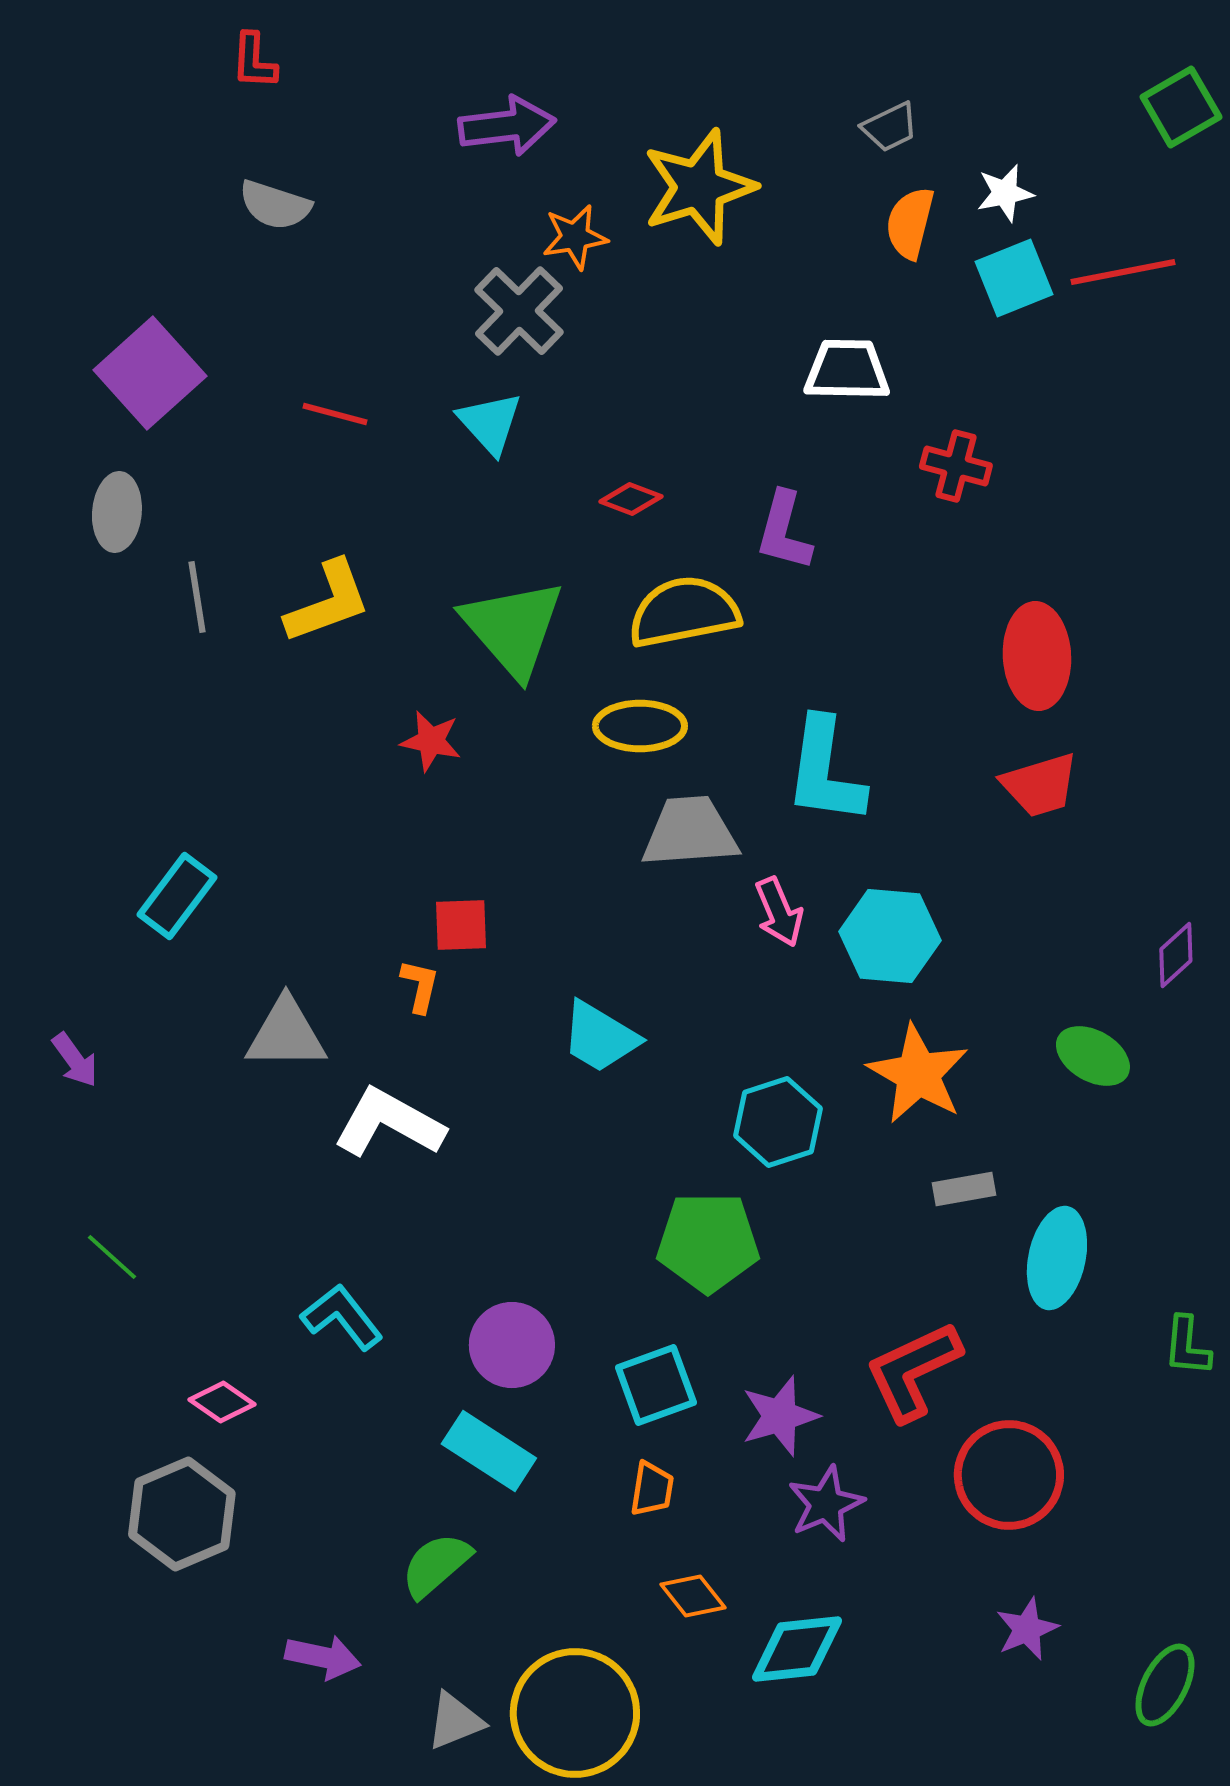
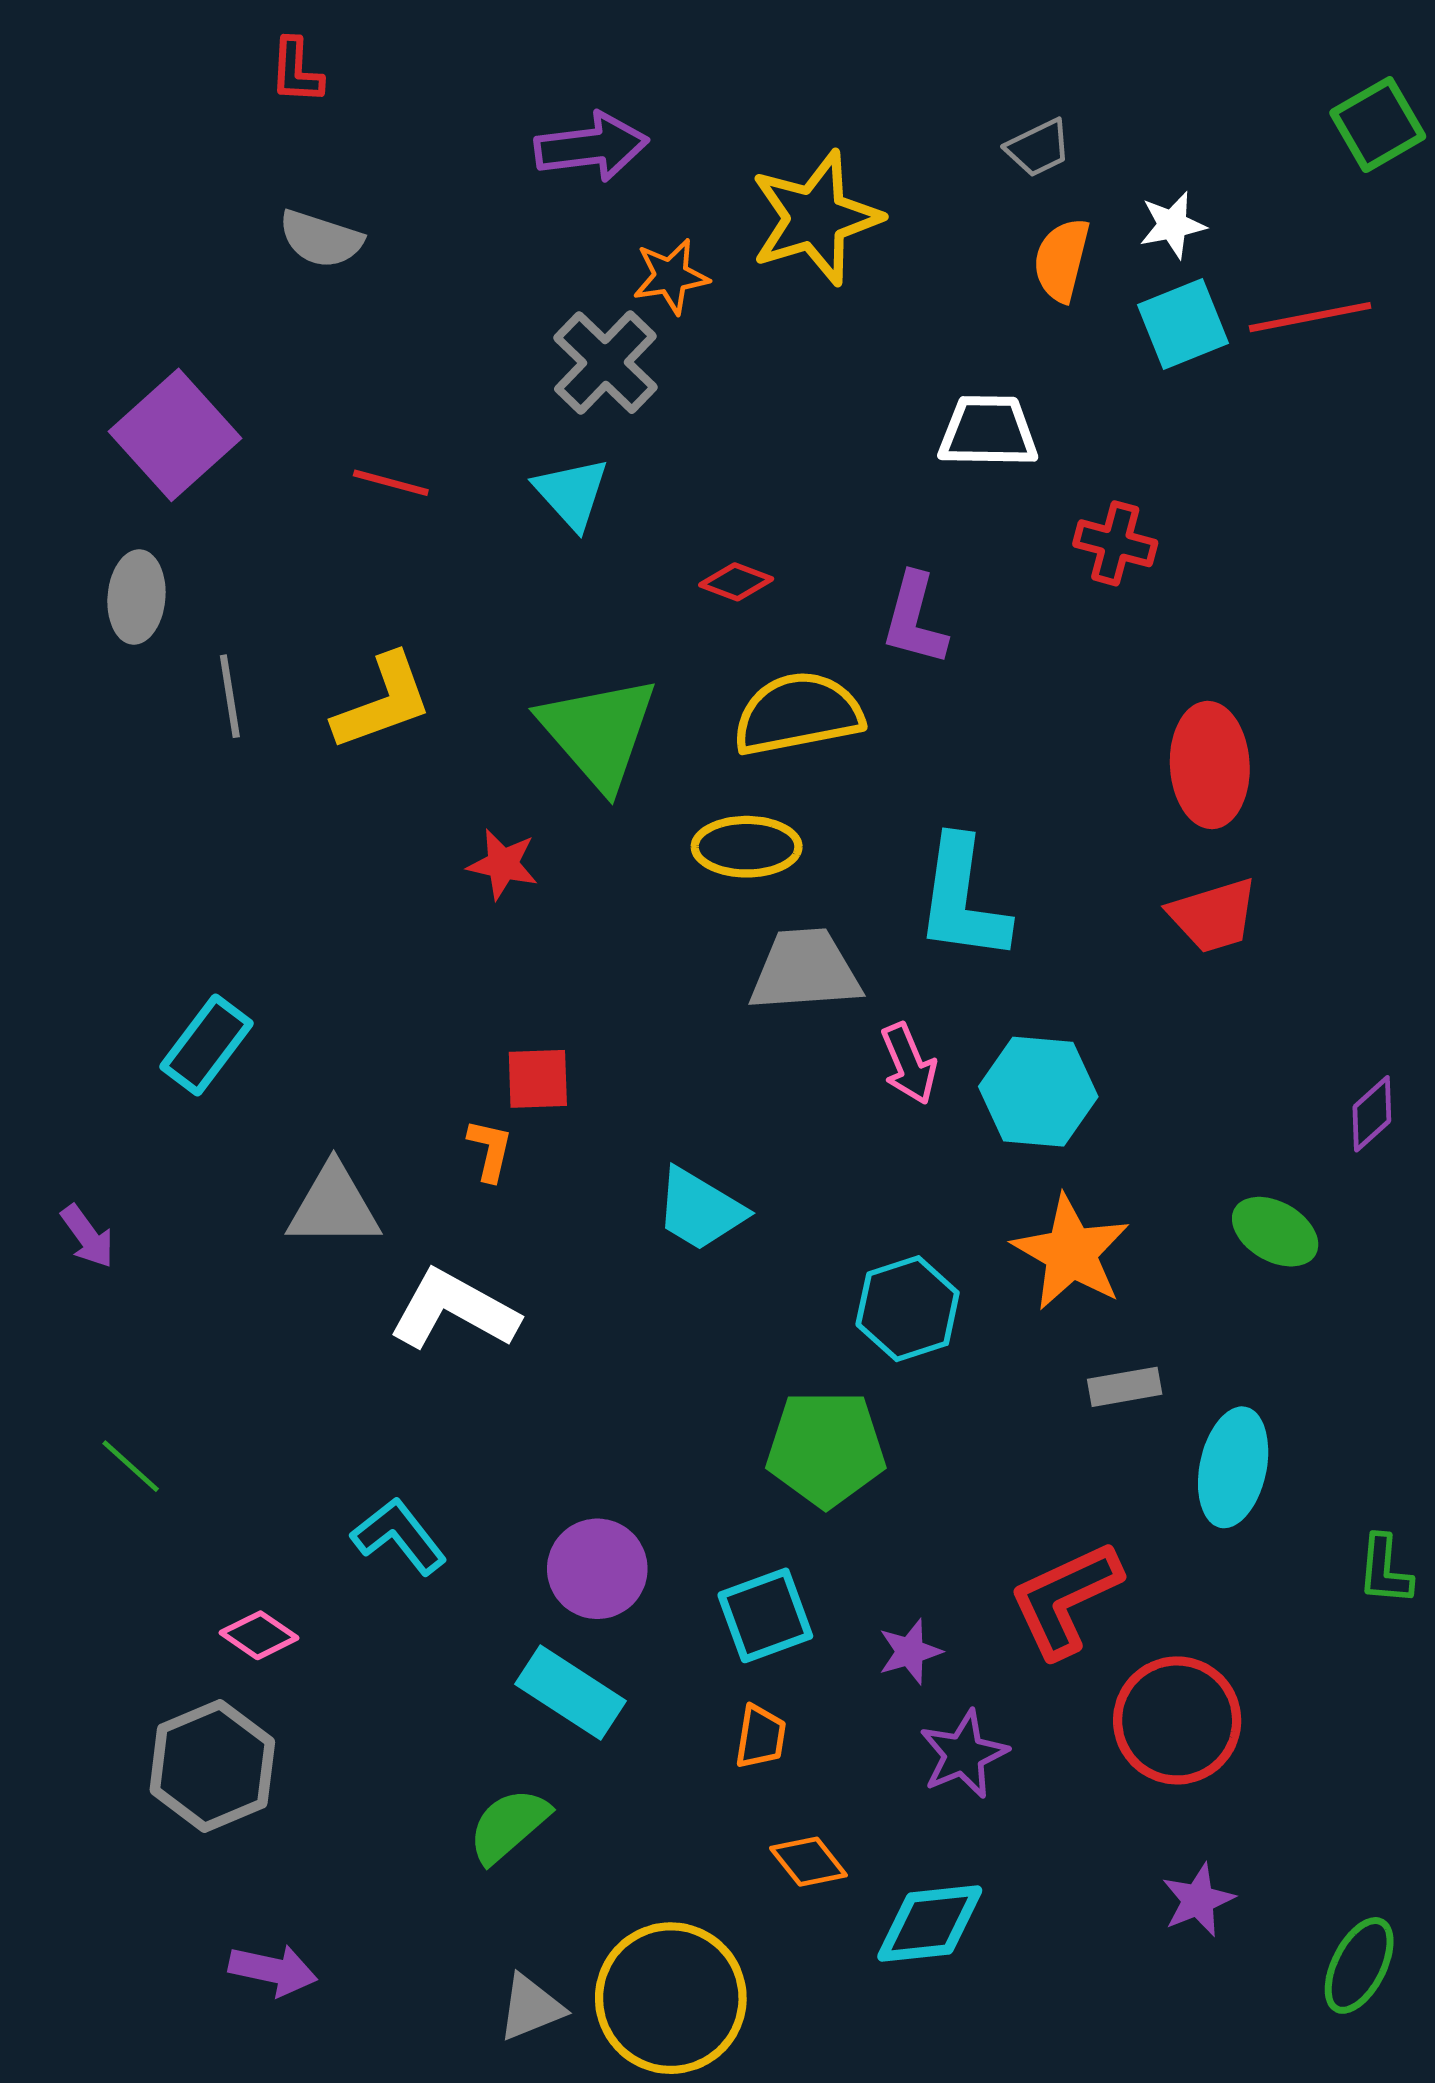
purple star: (780, 1416) -> (910, 1652), size x0.7
purple arrow: (323, 1657) -> (273, 1970), moved

